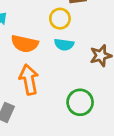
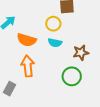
green circle: (80, 102) -> (72, 76), moved

